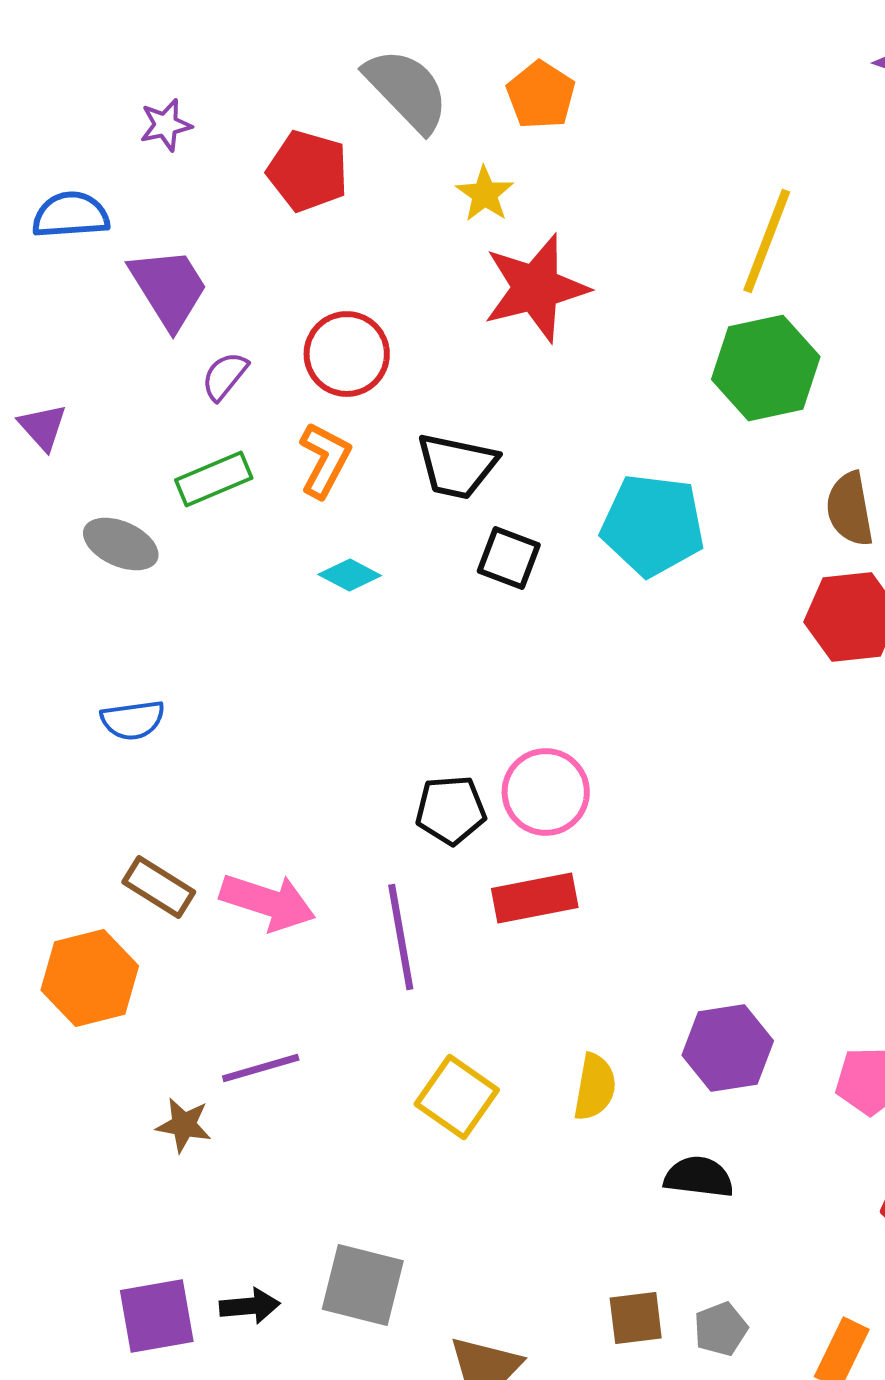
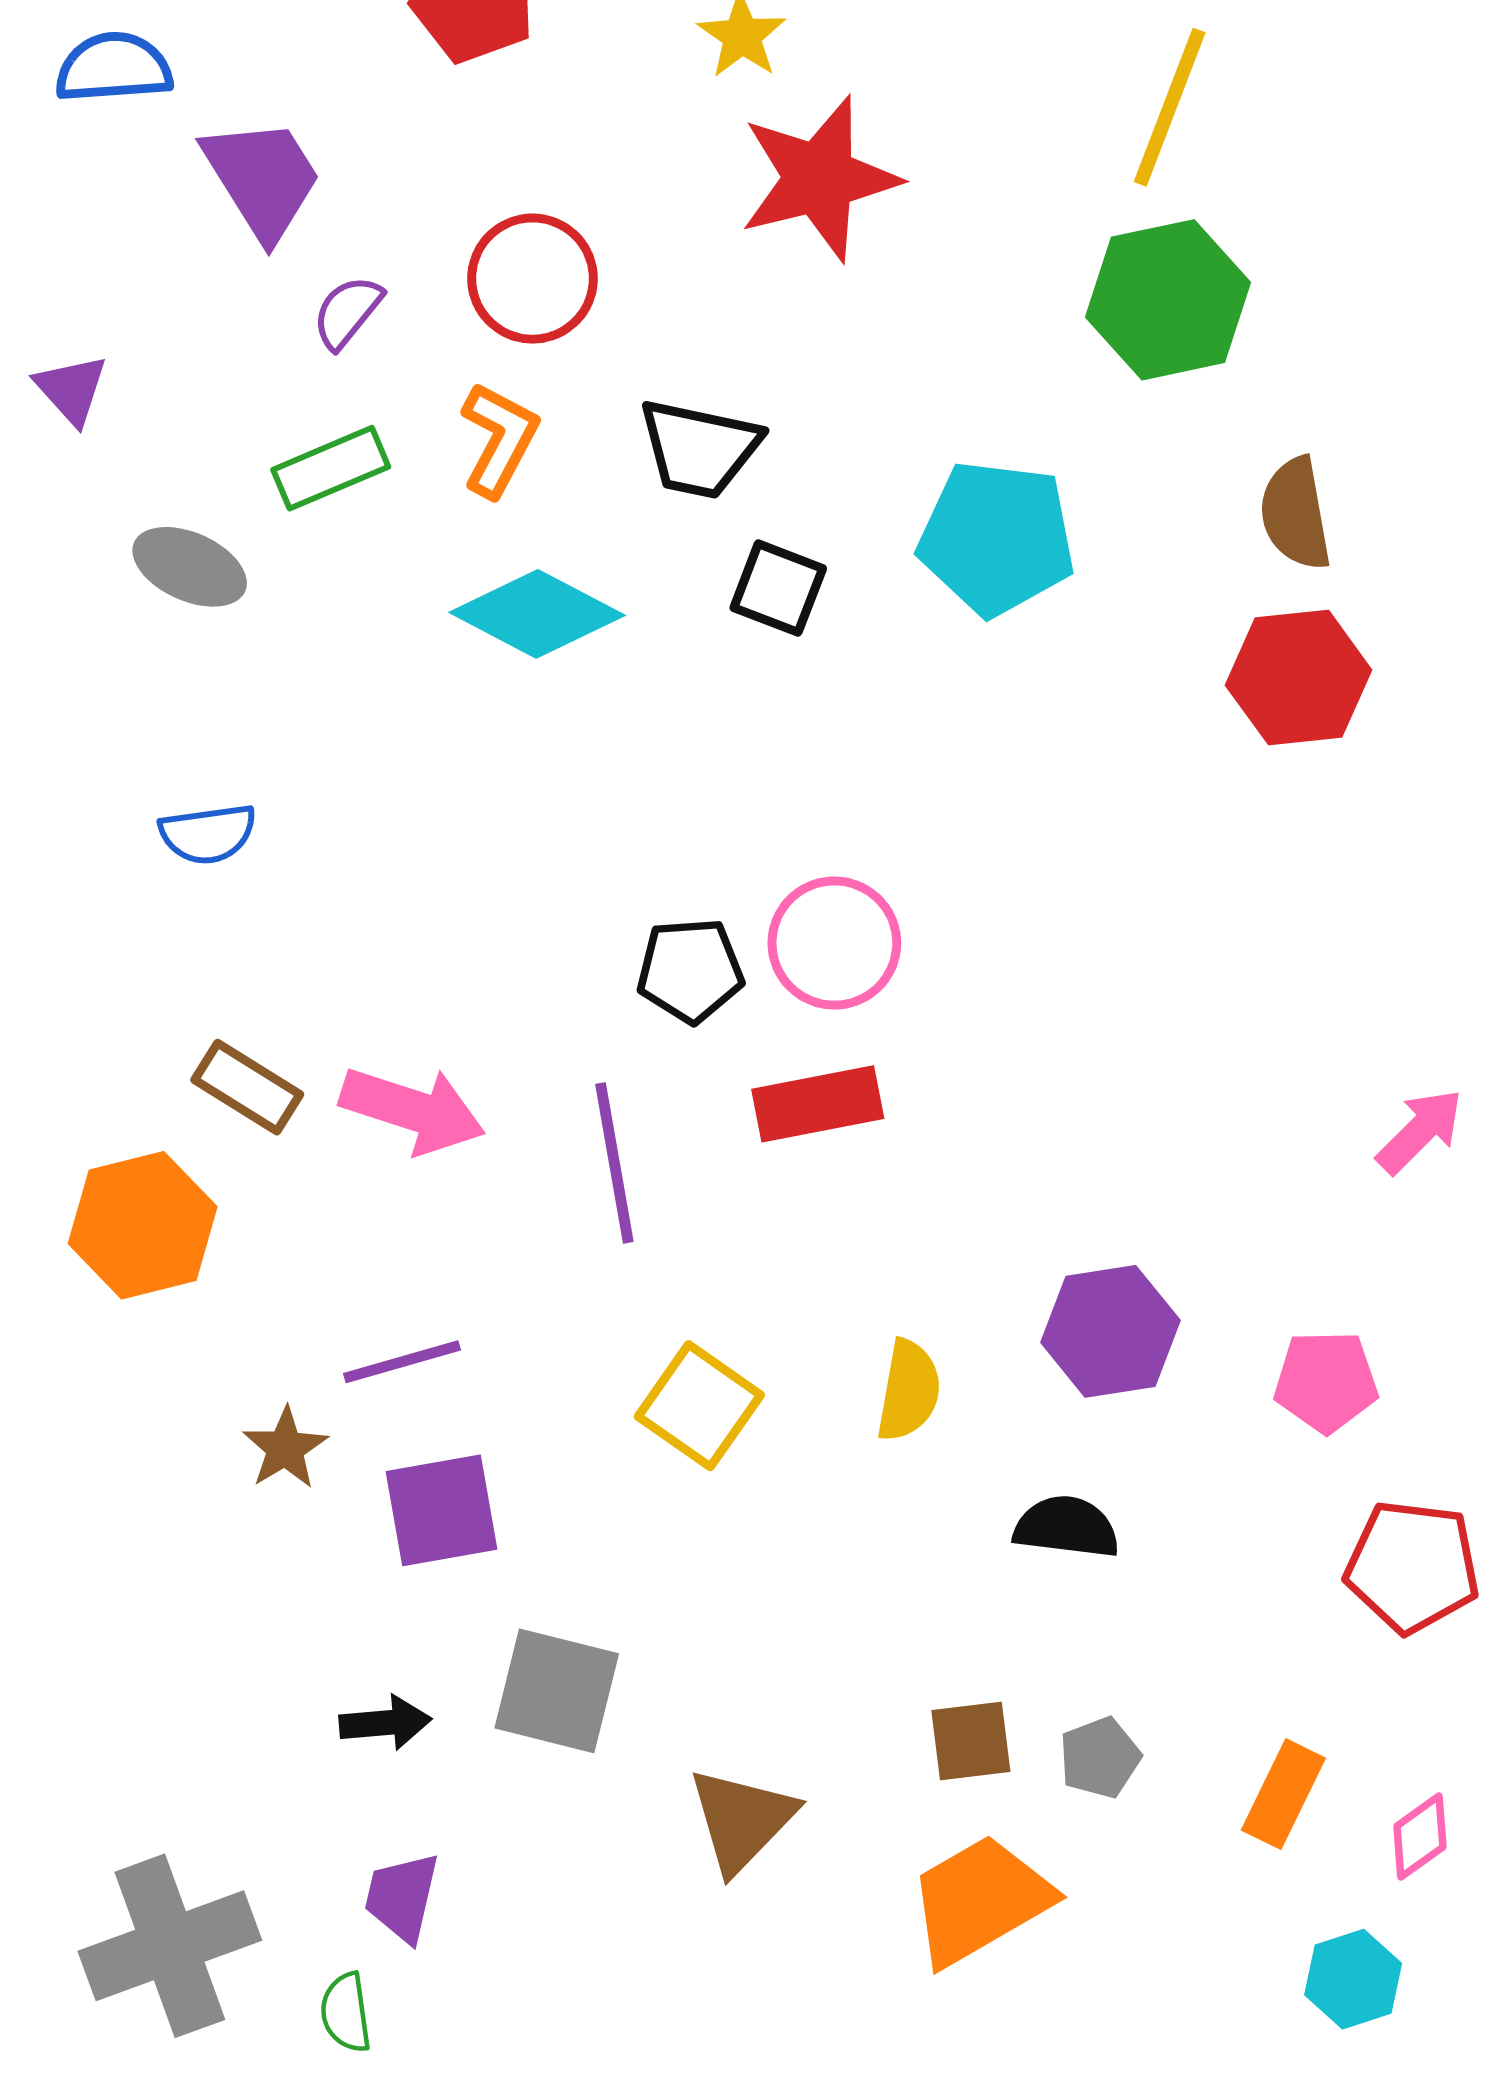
cyan diamond: (350, 575) -> (537, 614), size x1.8
brown star: (184, 1125) -> (285, 1448), turned 30
purple square: (157, 1316) -> (441, 1510), moved

